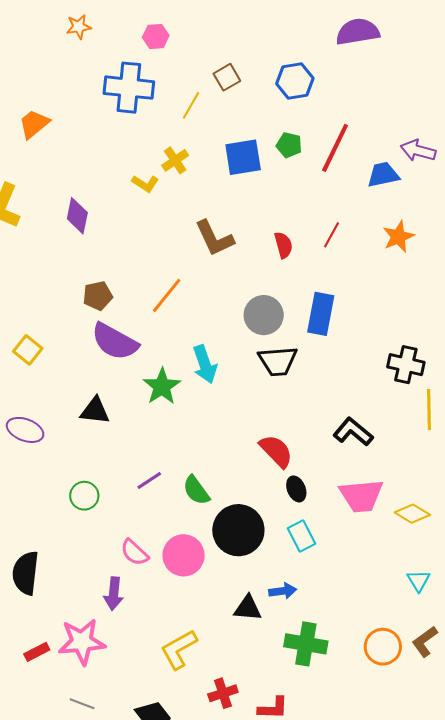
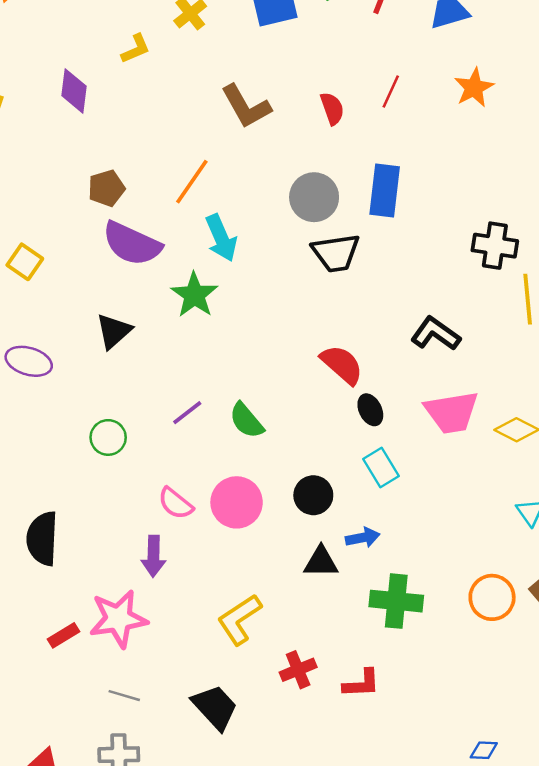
yellow L-shape: (145, 183) -> (136, 49), moved, turned -52
cyan arrow: (205, 364) -> (221, 238), moved
black triangle: (95, 411) -> (114, 331), turned -44
black circle: (238, 530) -> (313, 495), moved, size x0.6

